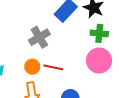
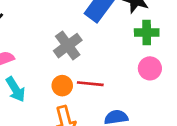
pink circle: (99, 61) -> (150, 68), size x0.7

